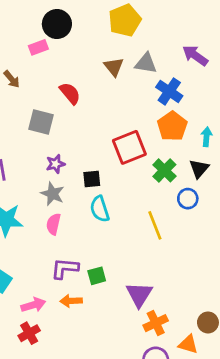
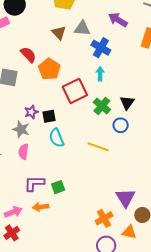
orange pentagon: (172, 126) -> (49, 69), moved
cyan arrow: (207, 137) -> (100, 74), moved
purple star: (55, 164) -> (31, 112), moved
yellow line: (155, 225) -> (98, 147), turned -45
purple triangle: (139, 294) -> (126, 198), moved

